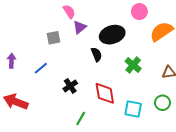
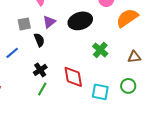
purple triangle: (80, 27) -> (49, 22), moved
black semicircle: (96, 55) -> (39, 40), moved
green line: (81, 118) -> (42, 89), moved

